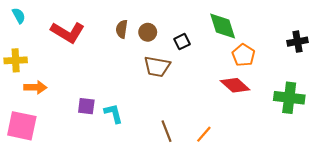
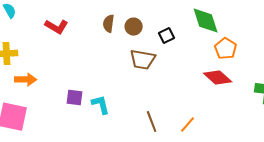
red L-shape: (68, 32) -> (57, 27), size x0.7

